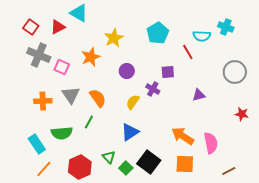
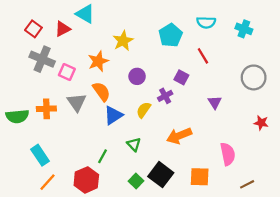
cyan semicircle: (202, 36) -> (206, 22), moved
purple square: (168, 72) -> (181, 77), turned 32
purple cross: (153, 89) -> (165, 96), turned 32
purple triangle: (199, 95) -> (215, 102), turned -48
orange semicircle: (98, 98) -> (101, 91), moved
green line: (89, 122) -> (103, 156), moved
blue triangle: (130, 132) -> (113, 115), moved
green semicircle: (62, 133) -> (17, 116), moved
orange arrow: (183, 136) -> (179, 136), moved, turned -55
green triangle: (109, 157) -> (134, 144), moved

